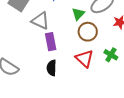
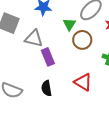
red triangle: (84, 59) -> (83, 82), moved
black semicircle: (52, 68) -> (46, 88), moved

